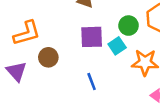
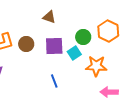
brown circle: (48, 57) -> (26, 44), moved

